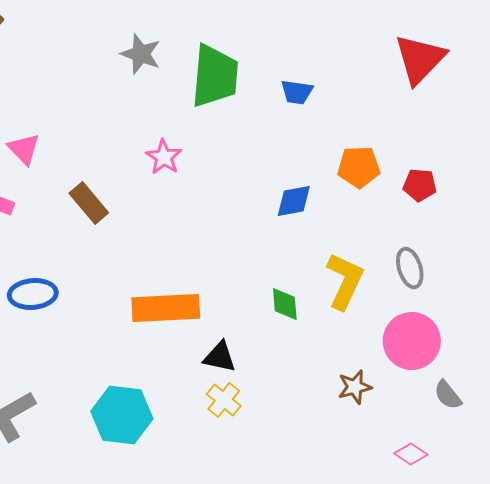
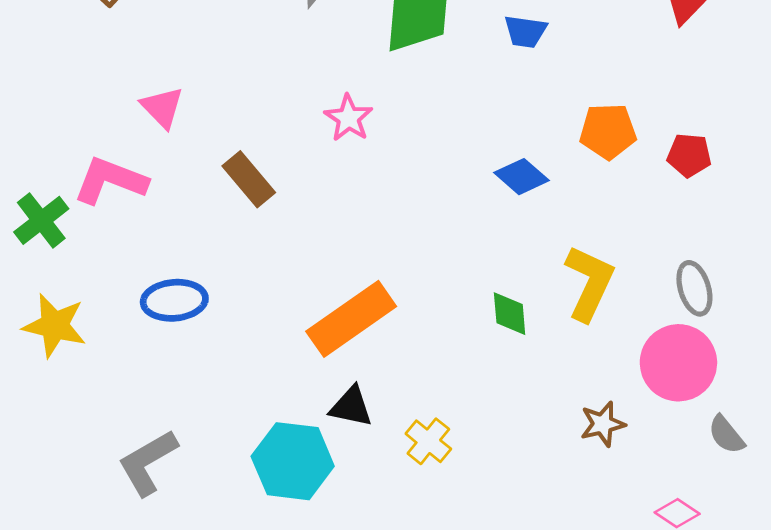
blue diamond: (294, 201) -> (521, 177), turned 51
gray ellipse: (410, 268) -> (694, 288), moved
orange rectangle: (166, 308) -> (351, 319), turned -32
black triangle: (220, 357) -> (351, 407), moved

